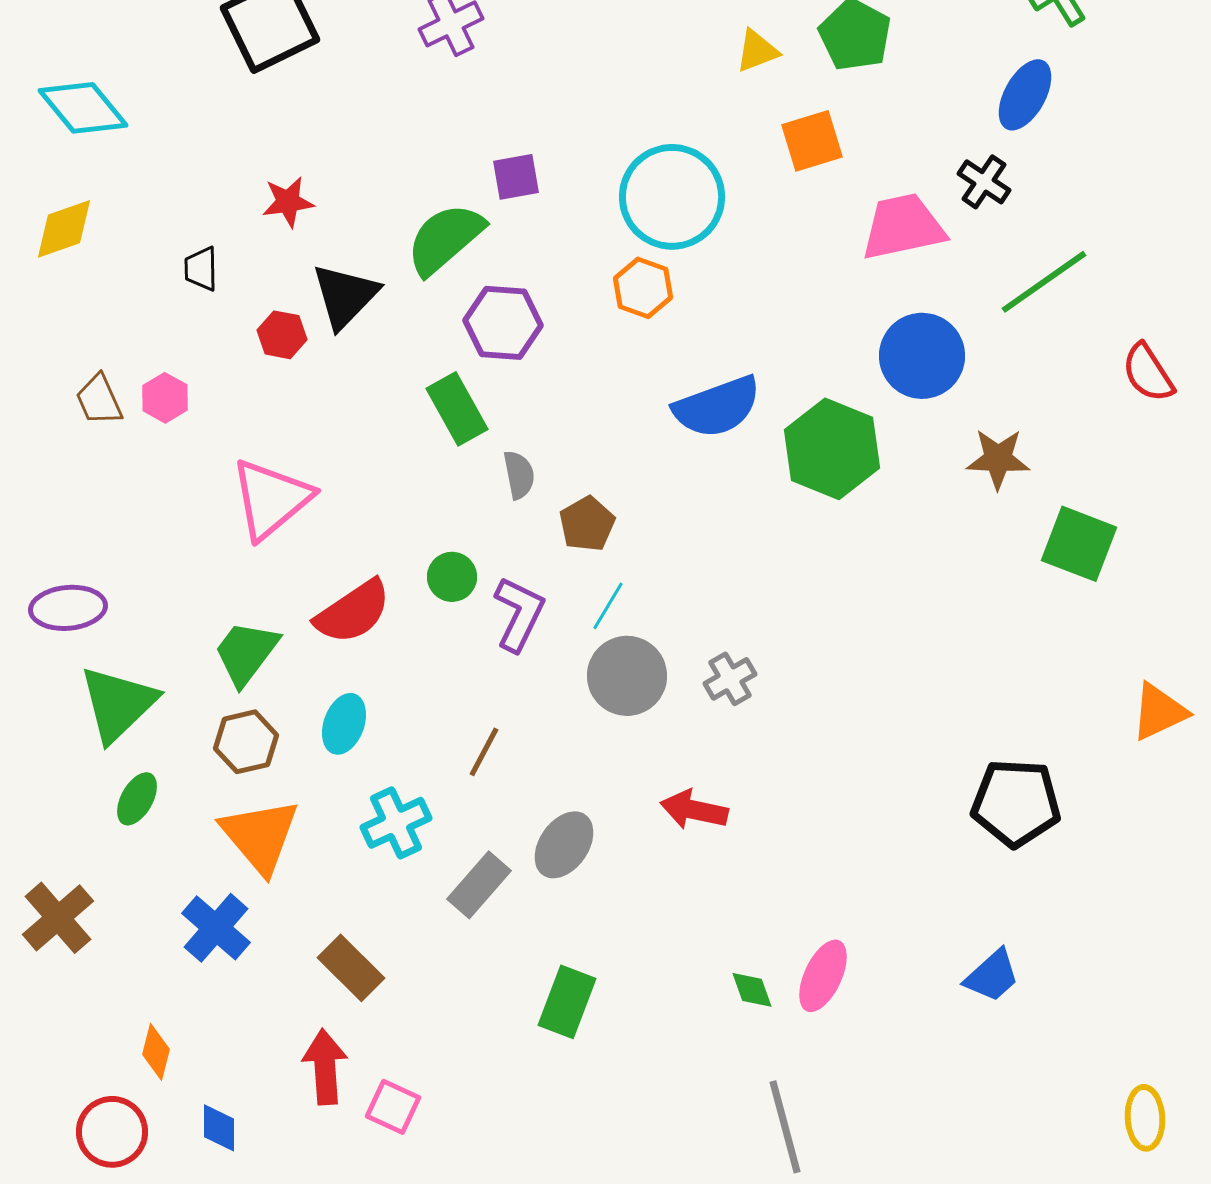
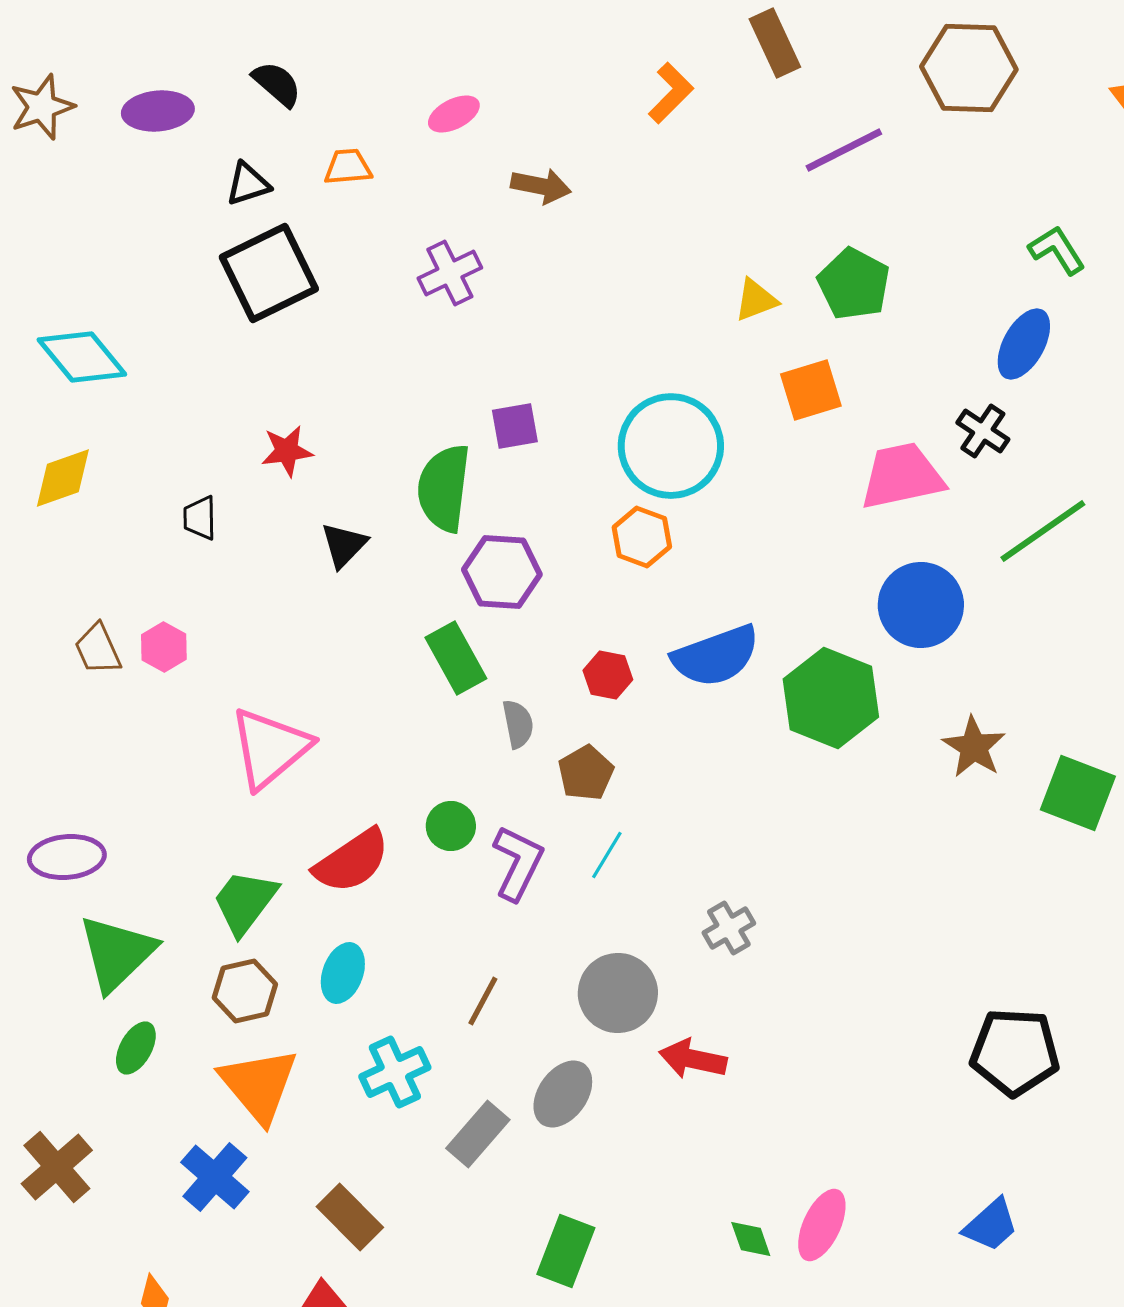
green semicircle: (445, 239) -> (444, 488), turned -42
black triangle: (345, 296) -> (344, 545), size x0.7
red hexagon: (282, 335) -> (608, 675), moved
brown star: (998, 459) -> (974, 747), moved, turned 30
gray circle: (627, 676) -> (618, 993), moved

